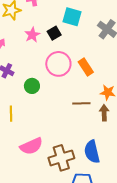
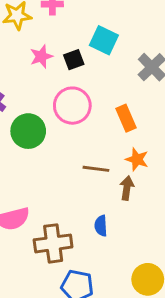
orange rectangle: (86, 67) -> (126, 118), moved
green circle: (32, 86) -> (28, 131), size x1.5
blue semicircle: (92, 152) -> (101, 226), moved, size x0.6

